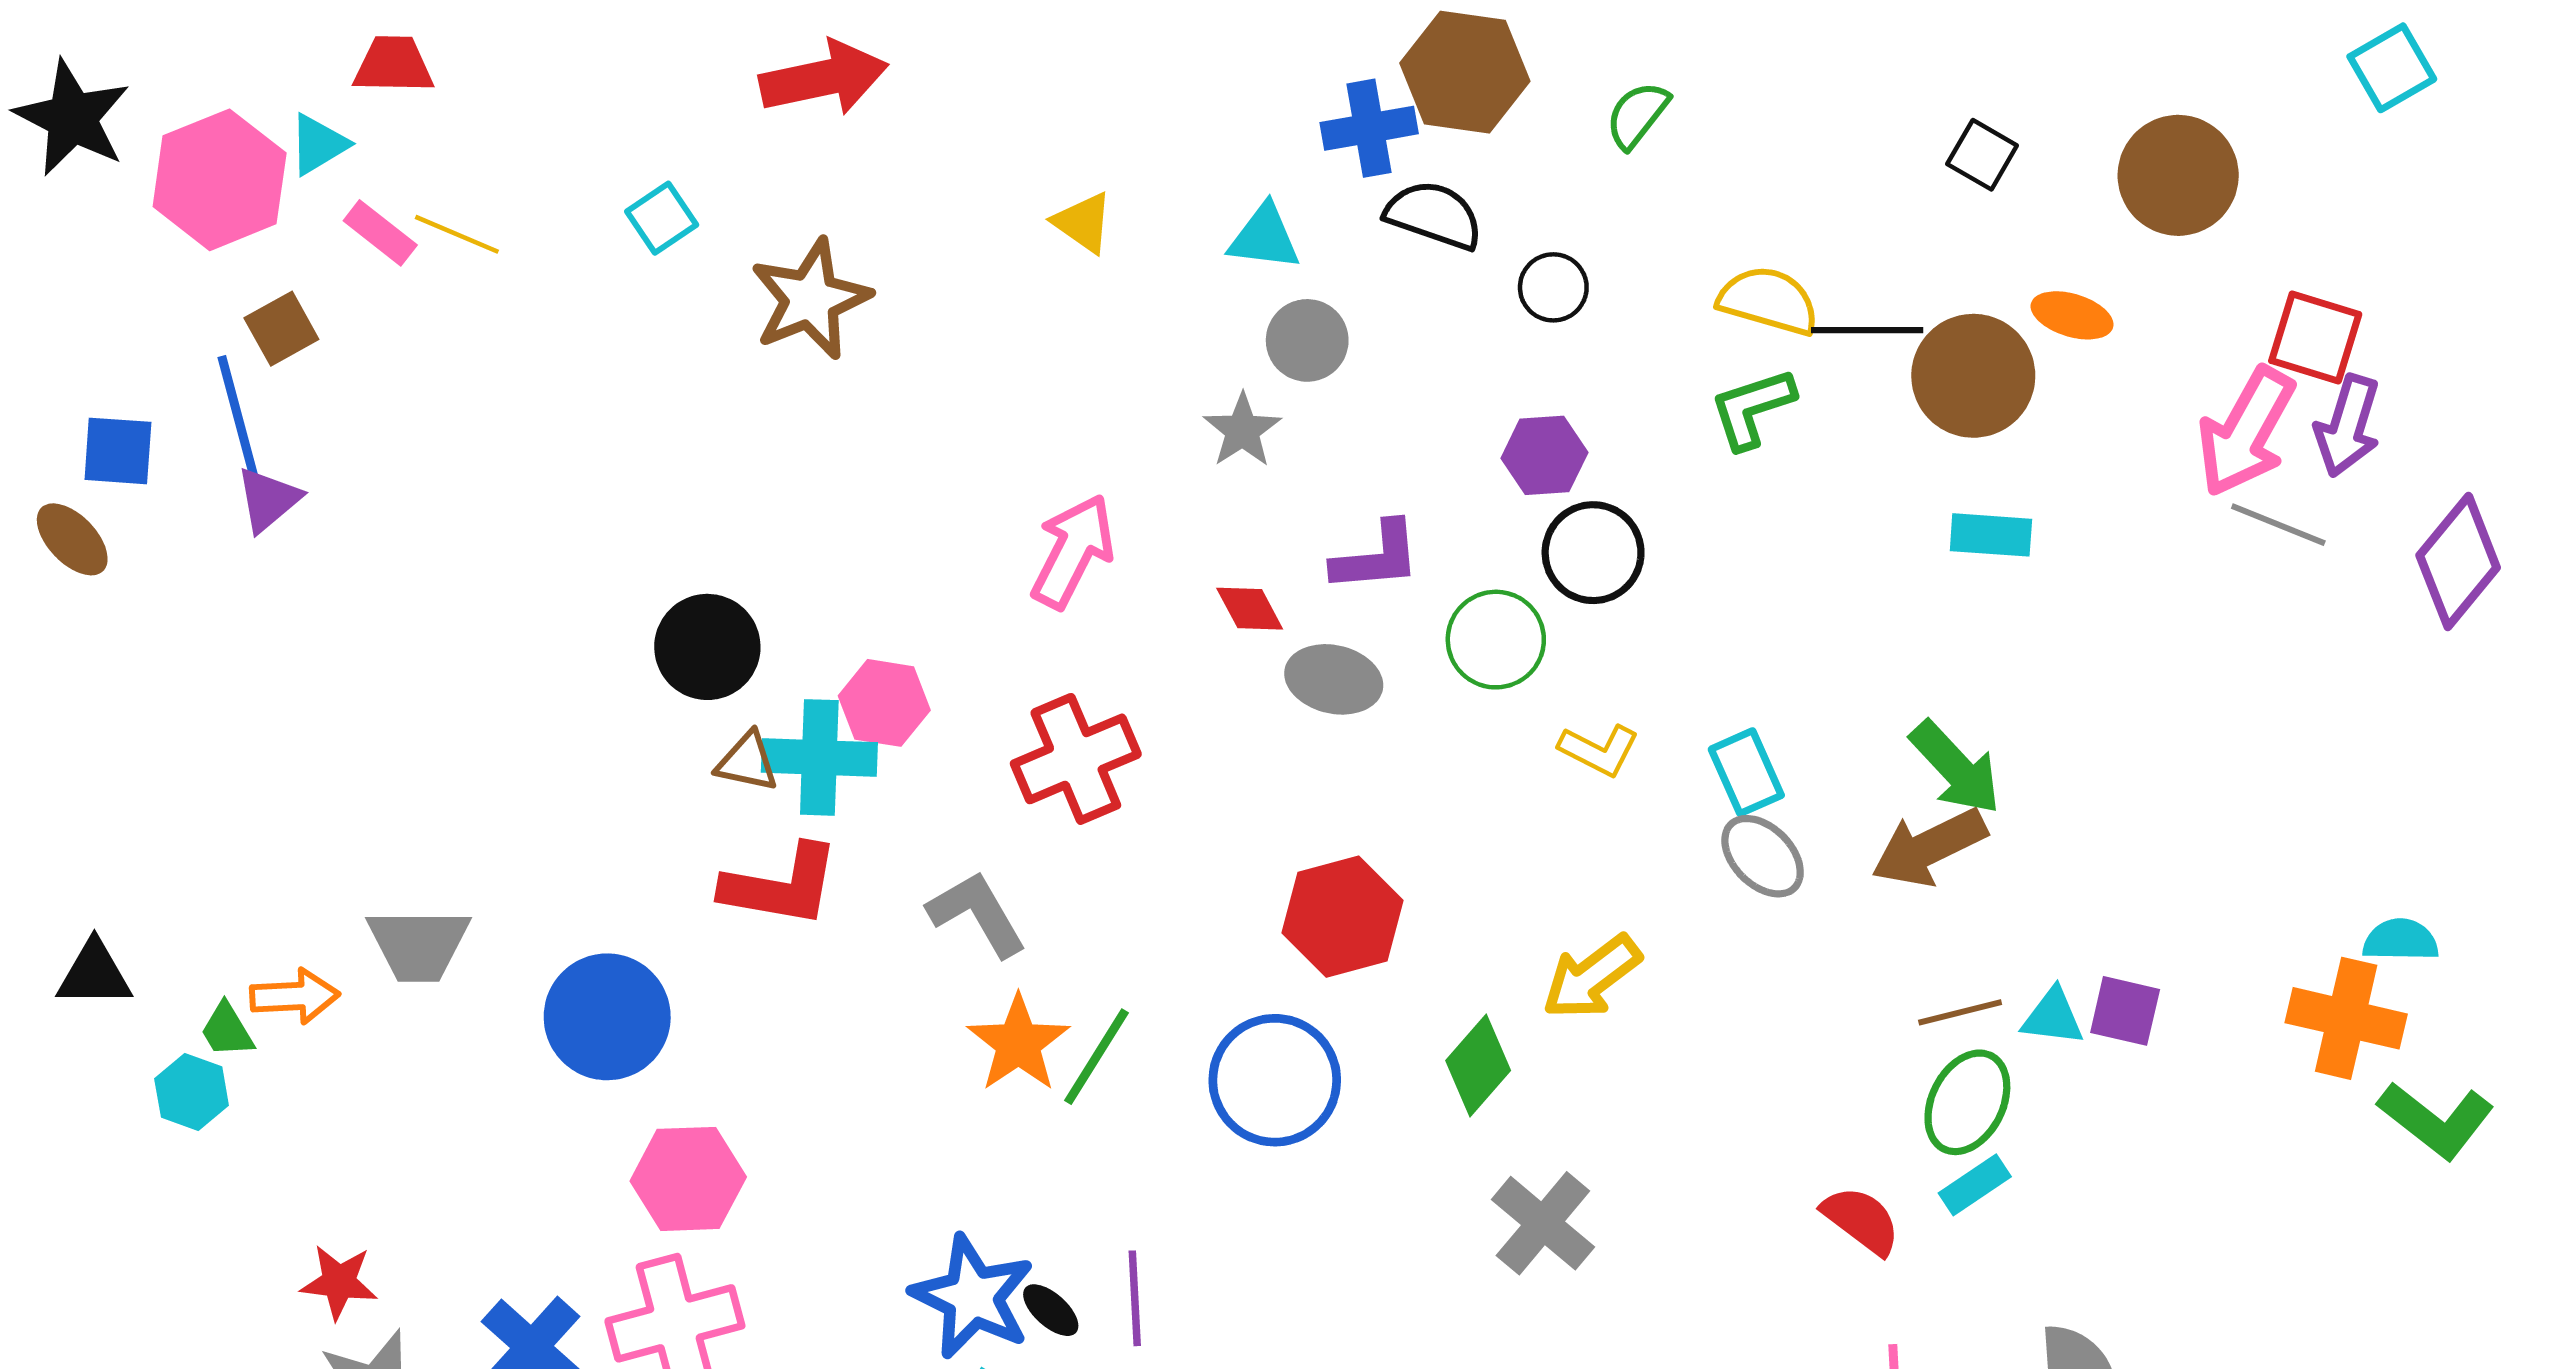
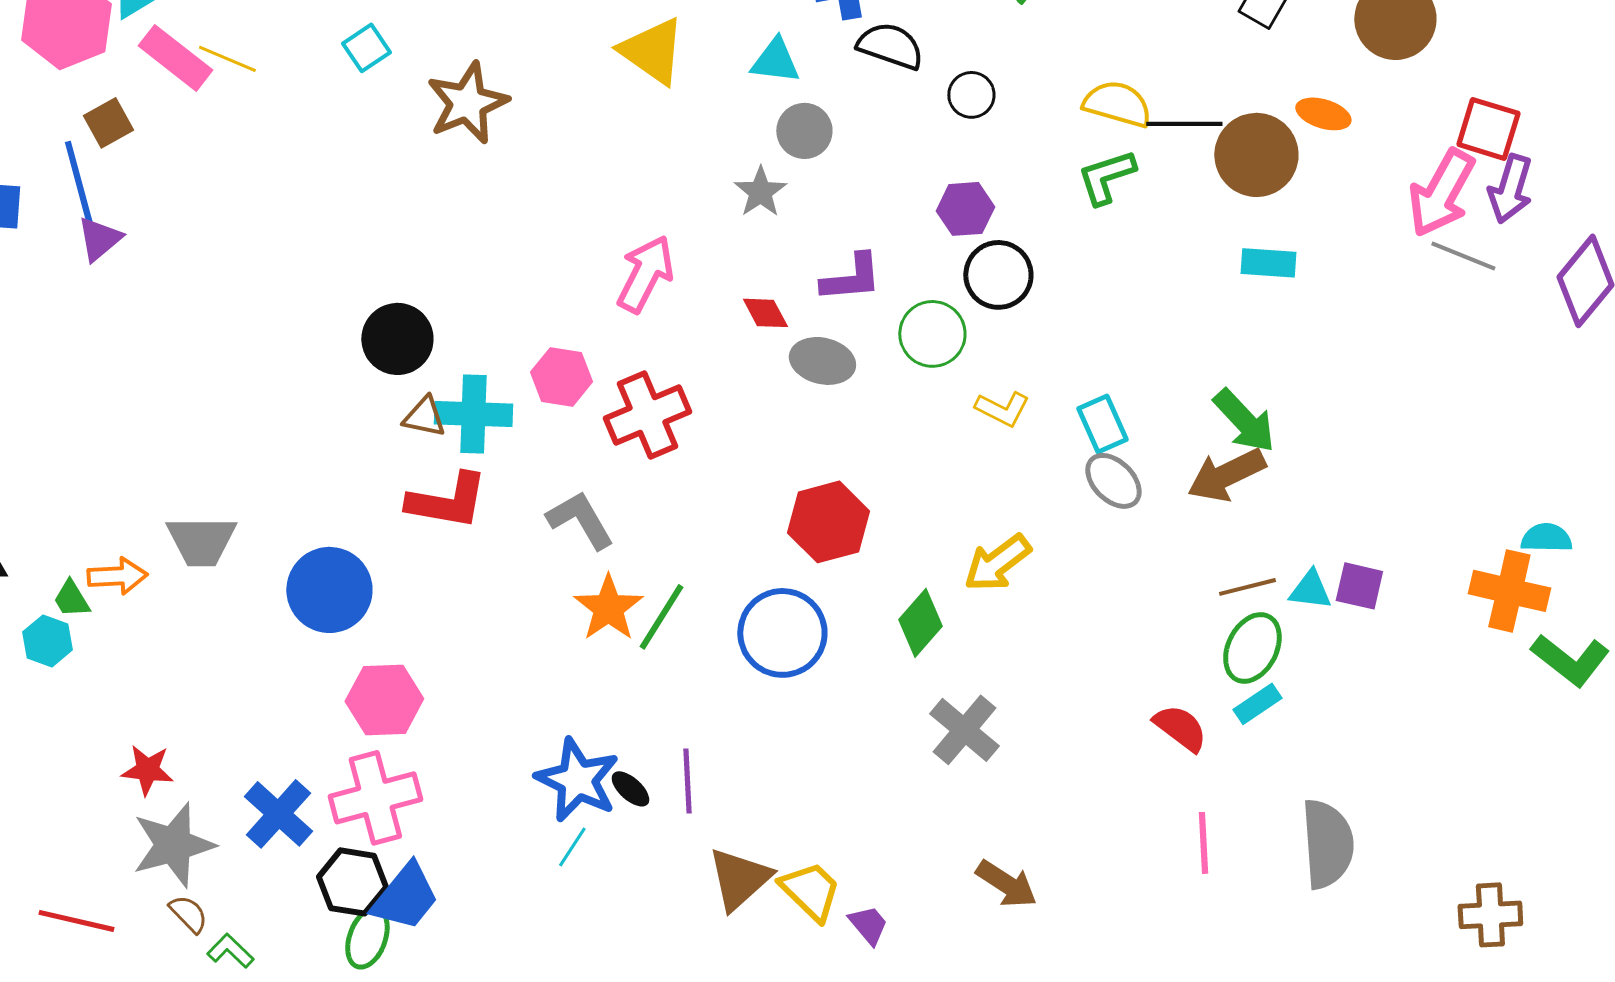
yellow triangle: (1083, 223) -> (652, 51), size x1.6
pink rectangle: (380, 233) -> (175, 58), size x1.5
pink hexagon: (884, 703) -> (561, 377), moved

